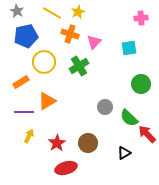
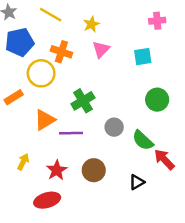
yellow star: (78, 12) -> (91, 24), moved
orange cross: (70, 34) -> (61, 52), moved
green cross: (79, 66) -> (83, 101), moved
purple line: (24, 112) -> (71, 133), moved
red ellipse: (66, 168) -> (47, 200), moved

